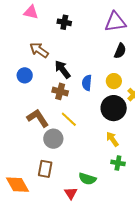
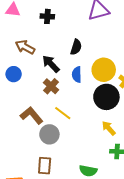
black semicircle: (120, 51) -> (76, 47), moved
yellow circle: (114, 81) -> (104, 70), size x1.5
brown cross: (60, 91) -> (51, 86), turned 35

